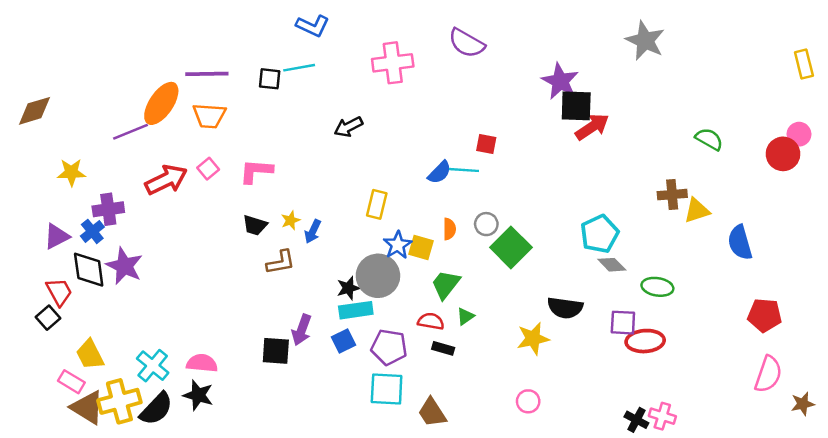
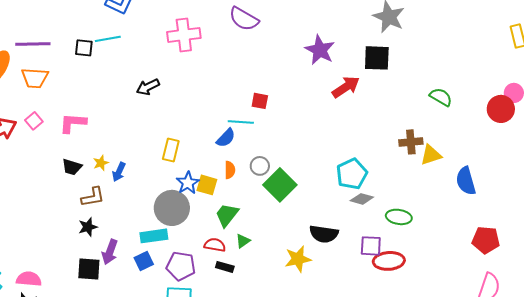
black square: (576, 106) -> (377, 58), moved
blue semicircle: (440, 172) -> (226, 138), moved
gray diamond: (612, 265) -> (362, 199), turned -30
black star: (348, 288) -> (88, 227), moved

